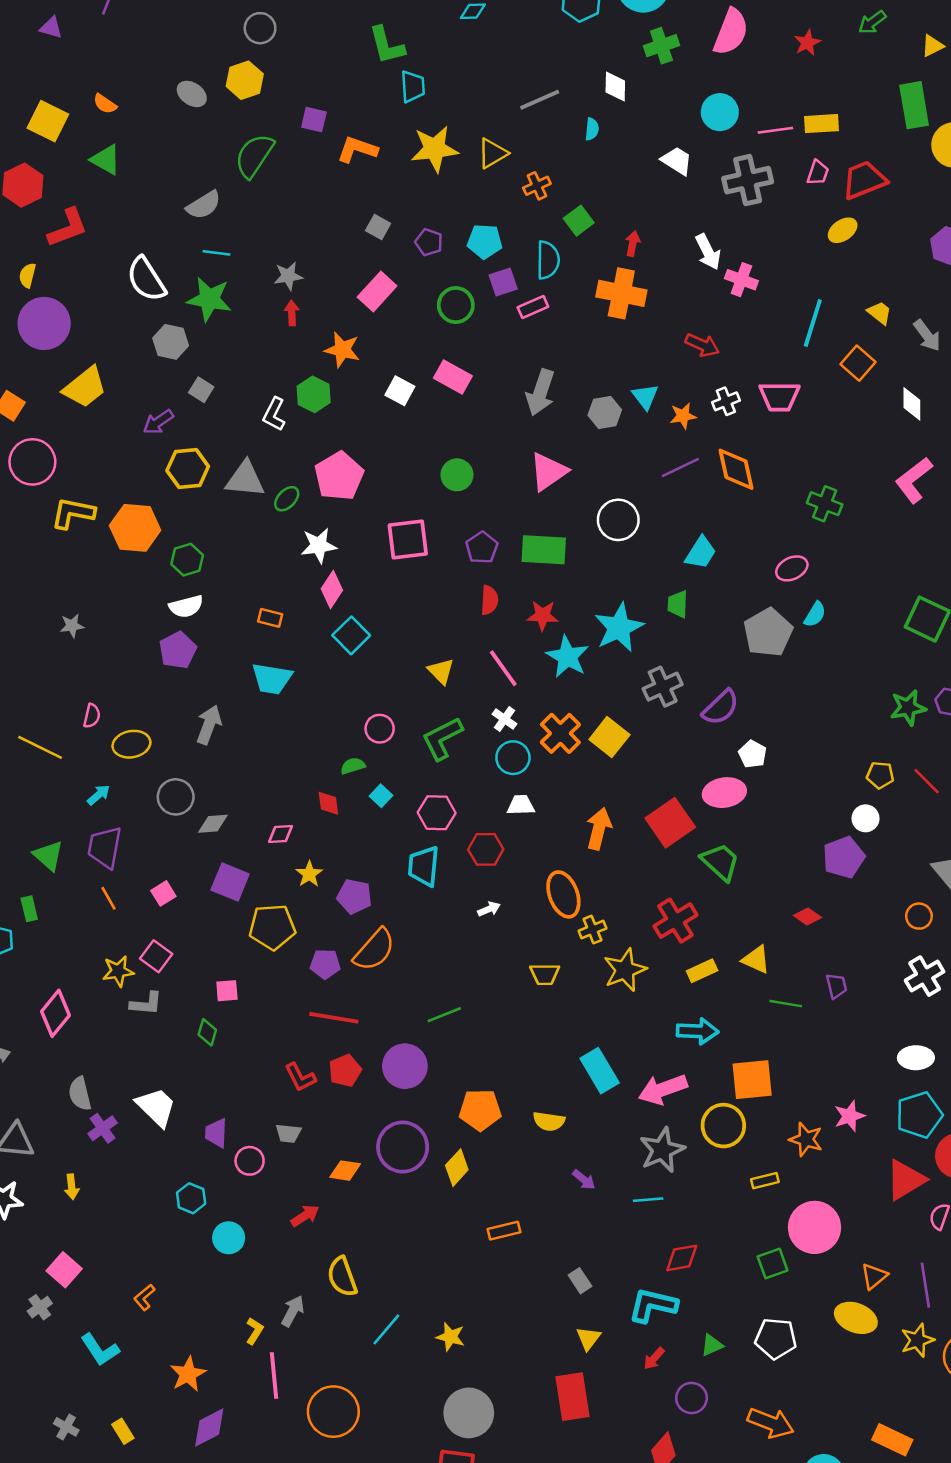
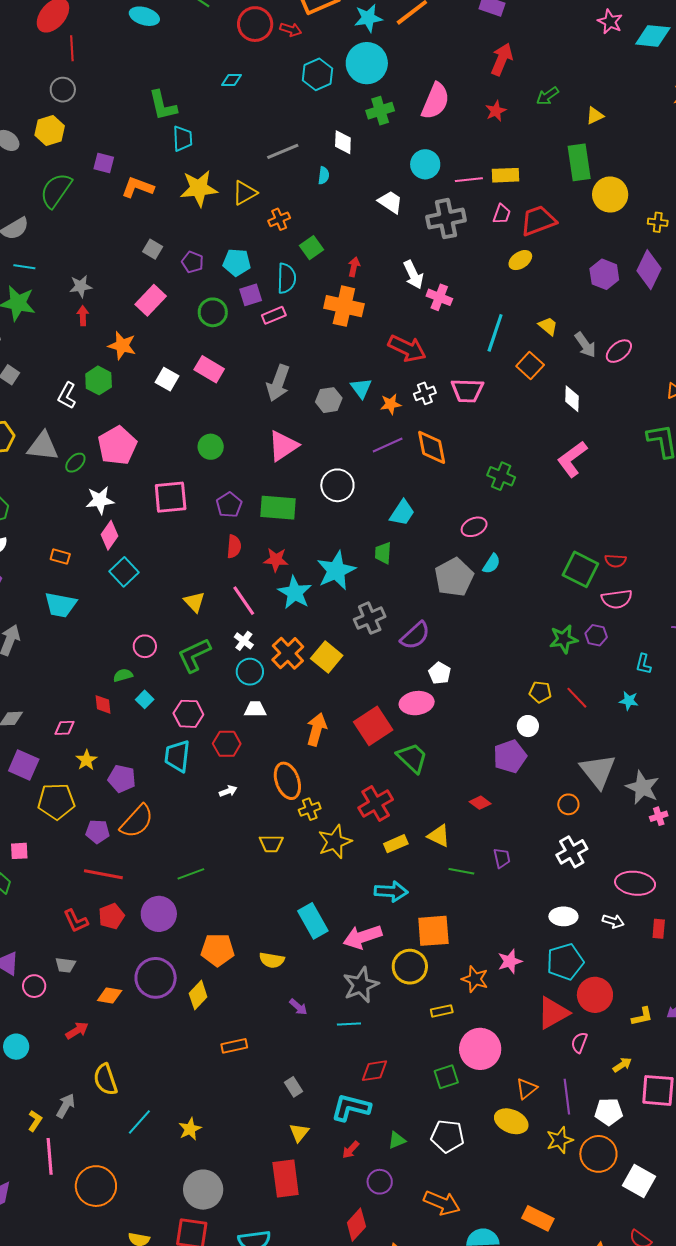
red arrow: (702, 345) -> (407, 348), size x1.4
yellow star: (450, 1337) -> (190, 1129), turned 30

